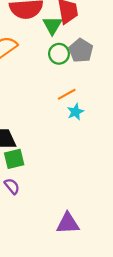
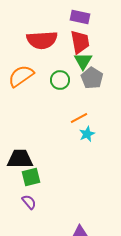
green triangle: (52, 25) -> (83, 61), moved
green circle: (59, 54) -> (60, 80), moved

